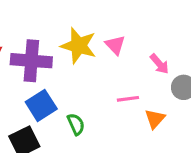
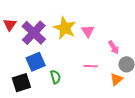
purple cross: (31, 61) -> (34, 33), turned 30
orange triangle: (155, 119) -> (116, 79), moved

